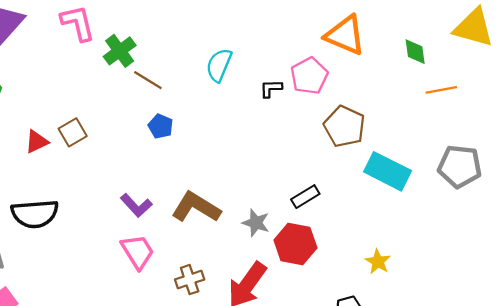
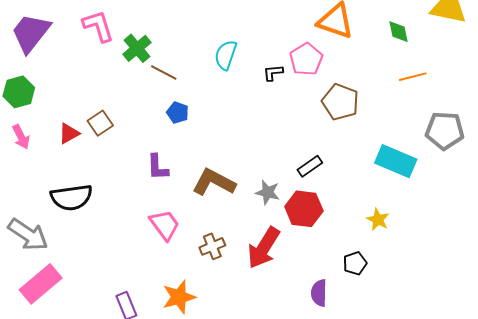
orange line: (441, 90) -> (413, 77), moved
cyan rectangle: (388, 171) -> (396, 161), moved
purple L-shape: (136, 205) -> (158, 167), moved, turned 44

